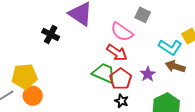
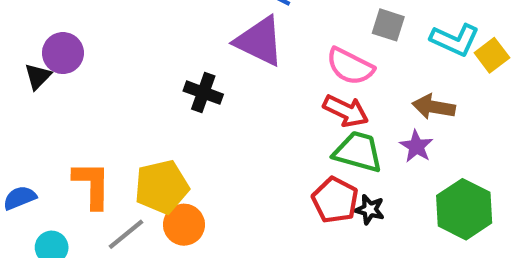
cyan L-shape: (170, 47) -> (455, 40), moved
brown arrow: (175, 66) -> (434, 107), moved
green trapezoid: (104, 73) -> (358, 152), moved
red pentagon: (121, 79) -> (335, 200), moved

